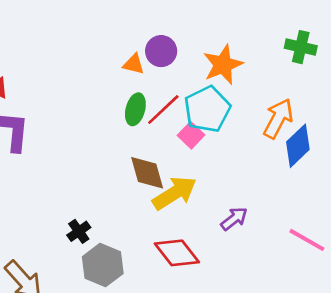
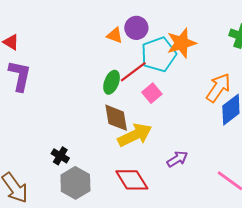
green ellipse: (135, 109) -> (112, 82), moved
cyan pentagon: (207, 109) -> (159, 54), moved
black cross: (79, 231) -> (60, 156), turned -30

